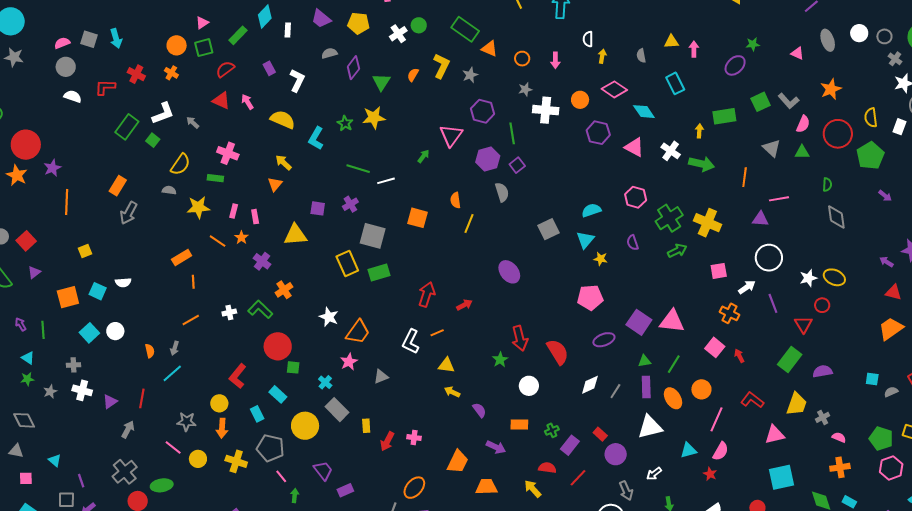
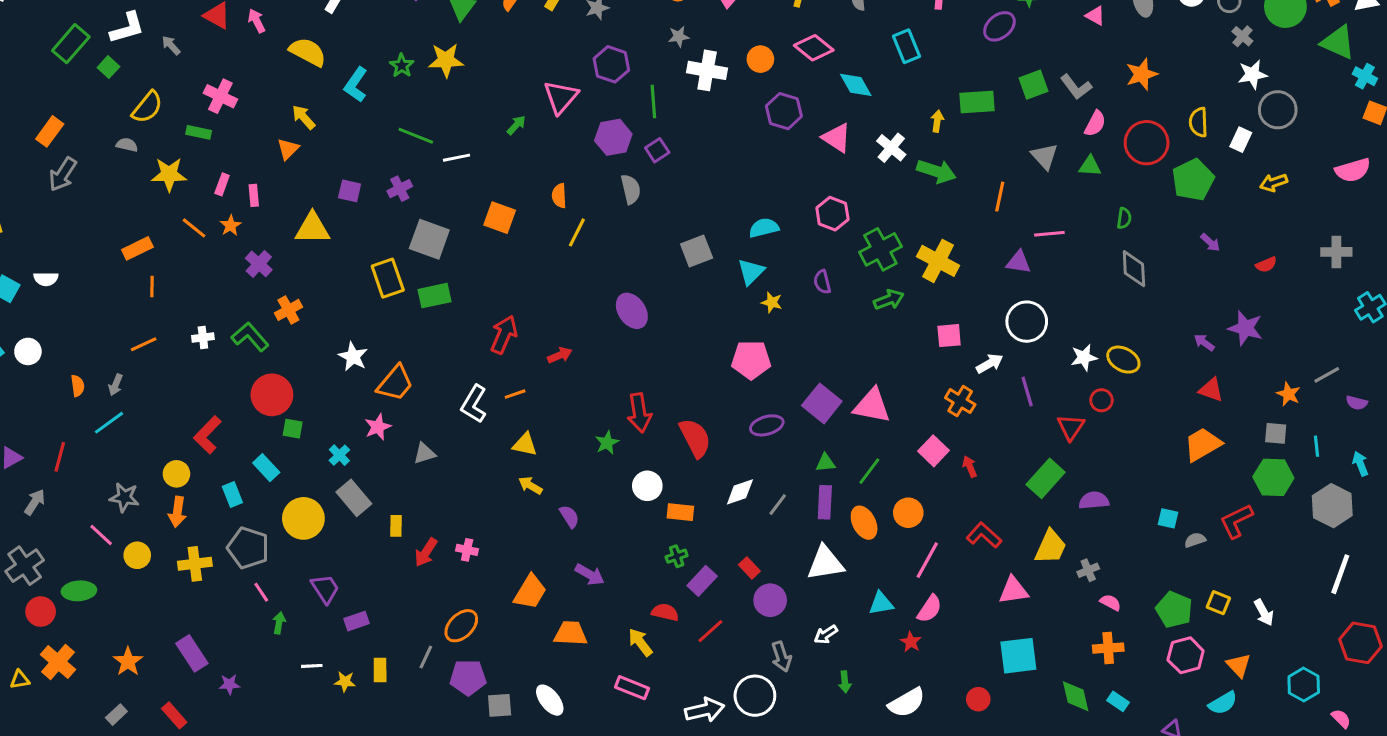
orange rectangle: (519, 425) -> (680, 512), moved
yellow cross: (236, 461) -> (195, 564), turned -30

